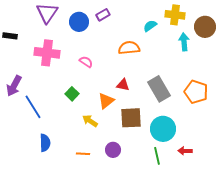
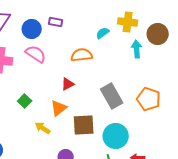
purple rectangle: (103, 15) -> (56, 22), turned 40
pink semicircle: (86, 62) -> (36, 54), moved, size x1.5
red triangle: (123, 85) -> (68, 84), moved, turned -40

